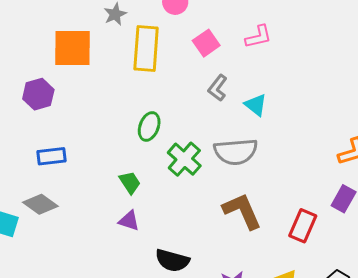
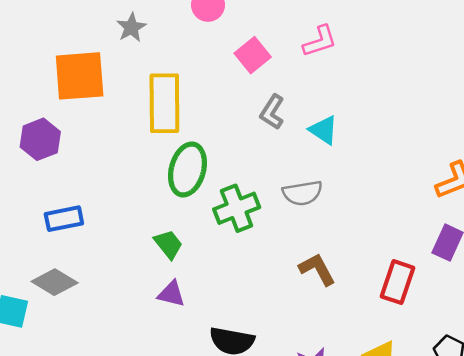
yellow rectangle: (146, 48) -> (164, 103), moved
green ellipse: (149, 126) -> (187, 169), size x1.4
gray semicircle: (236, 152) -> (302, 193), size x0.7
green cross: (184, 159) -> (237, 208), turned 32
brown L-shape: (242, 211) -> (317, 269), size x0.7

